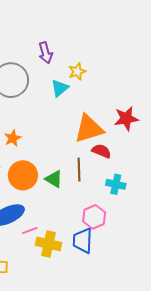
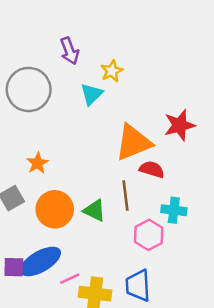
pink hexagon: (94, 217) -> (149, 235), moved

